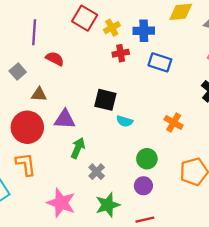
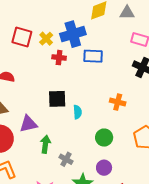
blue cross: (144, 31) -> (73, 34), size x1.4
red cross: (121, 53) -> (59, 58), turned 32
cyan semicircle: (125, 121) -> (77, 112), turned -96
purple circle: (143, 186) -> (104, 168), moved

